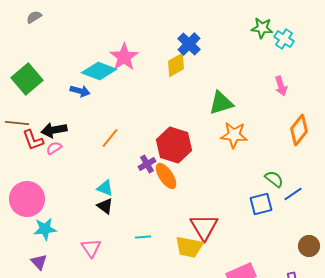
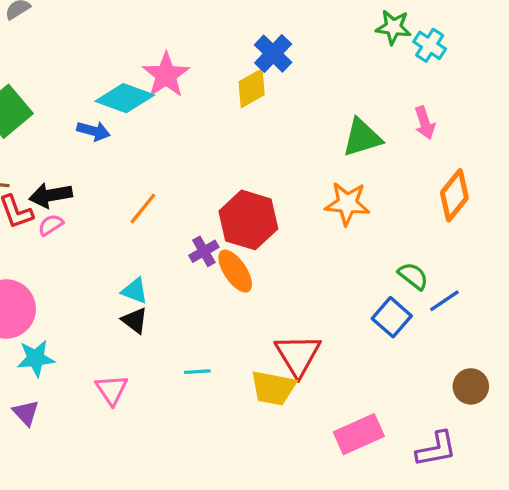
green triangle: (221, 103) -> (362, 138), moved
blue square: (261, 204) -> (392, 317), turned -35

